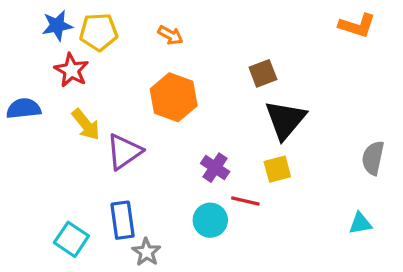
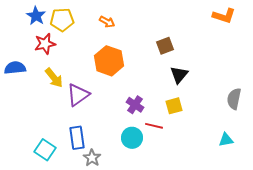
blue star: (57, 26) -> (36, 16), turned -30
red star: (71, 70) -> (45, 44), turned 30
black triangle: (285, 120) -> (179, 75), size x0.7

